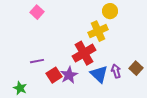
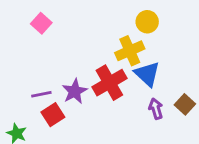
blue triangle: (99, 74) -> (147, 74), moved
red square: (54, 75) -> (53, 115), moved
purple star: (69, 75) -> (75, 91), moved

